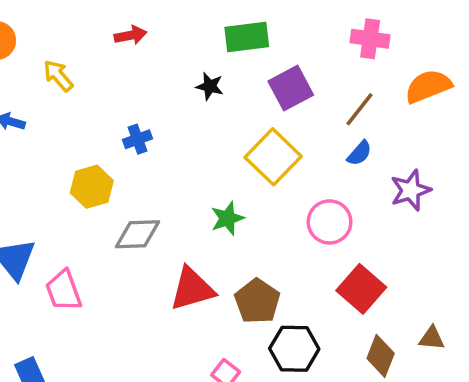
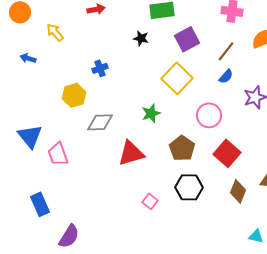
brown pentagon: (257, 301) -> (182, 148), moved

